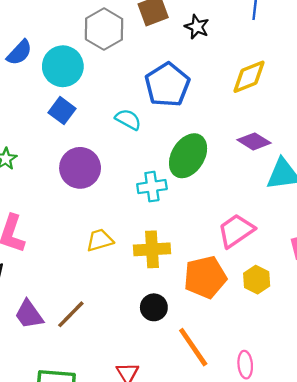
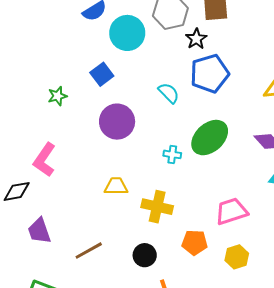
black star: (197, 27) -> (196, 39), moved
blue square: (62, 111) -> (102, 74), moved
cyan cross: (152, 187) -> (172, 154), size x0.7
orange pentagon: (205, 277) -> (195, 242), size x0.7
brown line: (71, 314) -> (89, 251), moved

